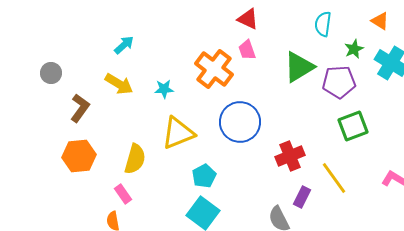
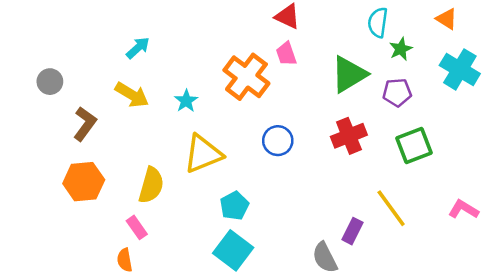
green star: (354, 49) -> (401, 49), moved
purple pentagon: (339, 82) -> (397, 92), size x0.7
cyan star: (164, 89) -> (186, 101), turned -30
blue circle: (240, 122) -> (278, 141), size x0.6
red cross: (290, 156) -> (349, 136), moved

